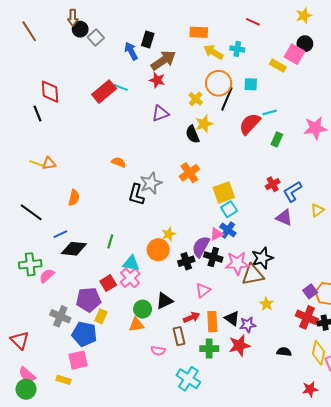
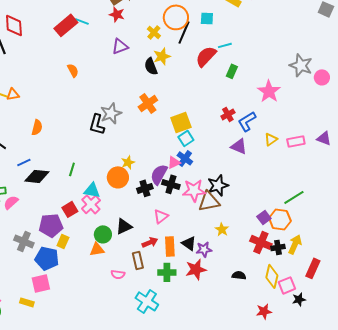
pink star: (315, 128) -> (269, 91), moved, turned -30
orange semicircle: (119, 162) -> (73, 70), moved, turned 40

